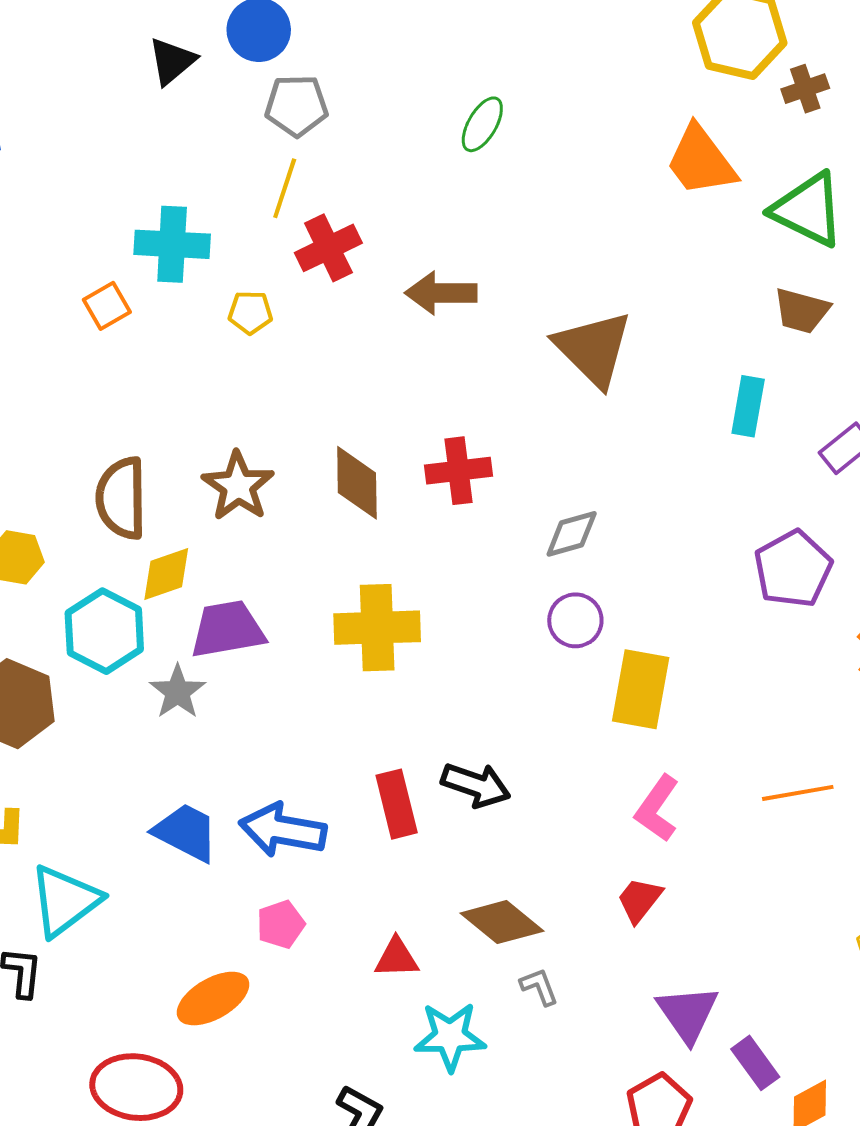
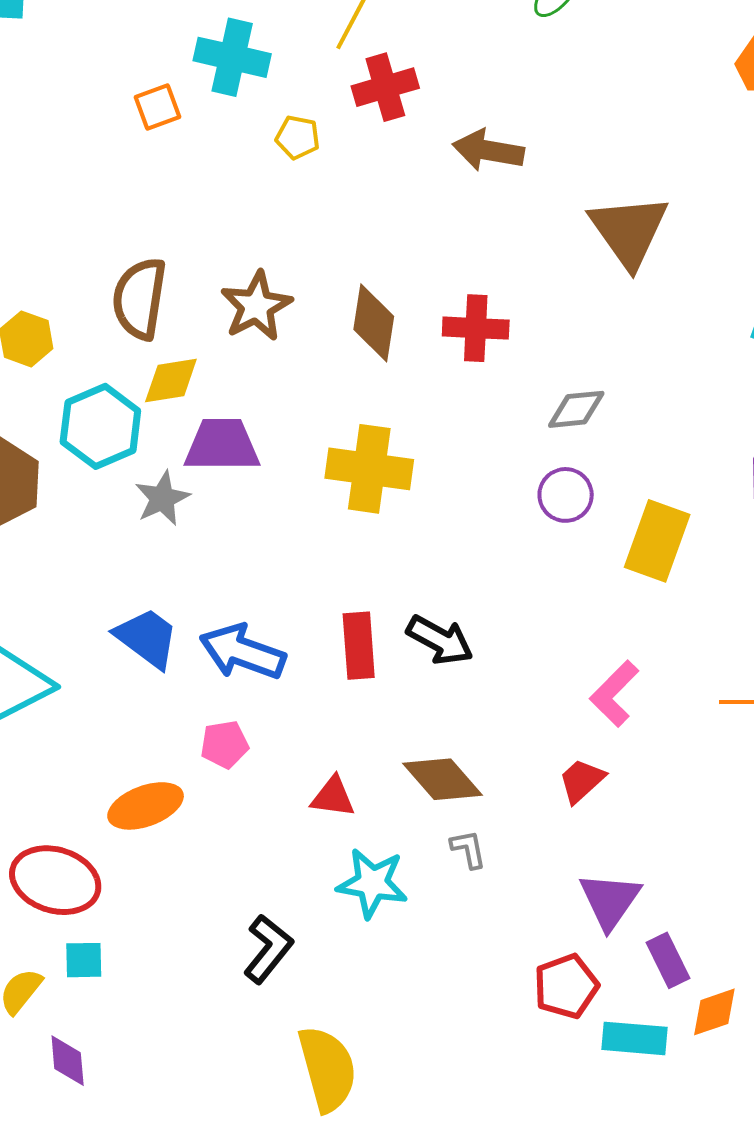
yellow rectangle: (641, 689) -> (657, 541), moved

